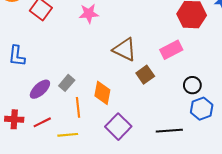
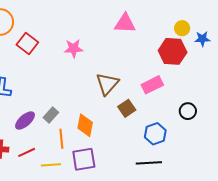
brown triangle: (125, 49) -> (107, 84), turned 45
black circle: (192, 85) -> (188, 111), moved
blue hexagon: (202, 109) -> (155, 134), moved
purple square: (118, 127) -> (84, 159), moved, turned 35

